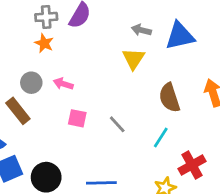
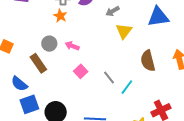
gray arrow: (141, 30) -> (113, 11), moved, turned -48
pink square: (77, 118) -> (81, 71), turned 32
cyan line: (161, 137) -> (127, 87), moved

